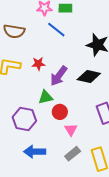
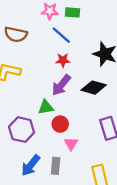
red star: (38, 64) -> (63, 60), moved
blue arrow: (35, 152) -> (31, 165), turned -55
gray rectangle: (73, 154) -> (56, 166), moved, turned -49

